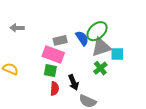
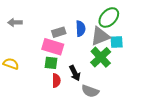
green ellipse: (97, 31) -> (109, 18), moved
blue semicircle: (82, 38) -> (81, 29), turned 35
green cross: (100, 68) -> (101, 57), size x1.5

